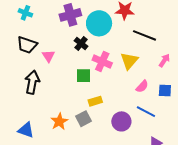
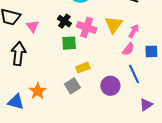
black cross: (81, 43) -> (64, 21), moved
pink arrow: (164, 60) -> (134, 31), moved
blue line: (146, 112) -> (134, 74), turned 42
orange star: (59, 122) -> (38, 91), moved

